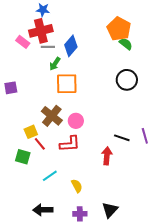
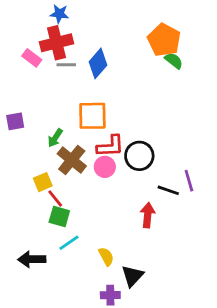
green arrow: (55, 64) -> (55, 138), moved
black circle: (127, 80) -> (139, 156), moved
purple line: (145, 136) -> (189, 181), moved
red L-shape: (70, 144) -> (110, 146), moved
green square: (23, 157) -> (59, 217), moved
black arrow: (43, 210) -> (32, 259), moved
black triangle: (110, 210) -> (132, 276), moved

